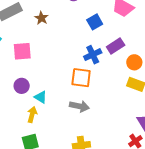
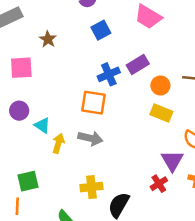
brown star: (41, 18) -> (48, 39), moved
blue square: (95, 22) -> (101, 30), moved
yellow arrow: (32, 115) -> (58, 143), moved

